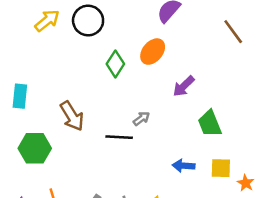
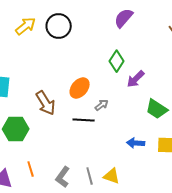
orange ellipse: (153, 52) -> (80, 88), moved
green diamond: (115, 64) -> (117, 61), moved
green trapezoid: (210, 123) -> (157, 109), turned -35

